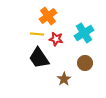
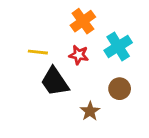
orange cross: (48, 16) -> (83, 21), moved
yellow line: (37, 34) -> (38, 52), moved

